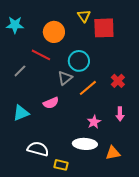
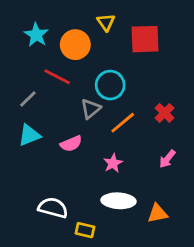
yellow triangle: (84, 16) -> (106, 22), moved
cyan star: (15, 25) -> (36, 35), moved, turned 30
cyan triangle: (21, 113) -> (29, 135), moved
pink arrow: (120, 114) -> (167, 159), turned 40
pink star: (94, 122) -> (113, 163), moved

